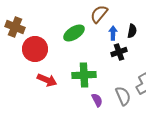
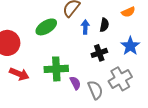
black cross: (119, 52) -> (99, 53), moved
purple semicircle: (97, 100) -> (75, 83), moved

